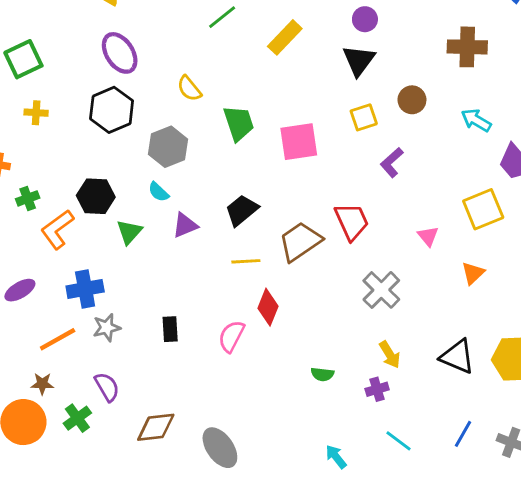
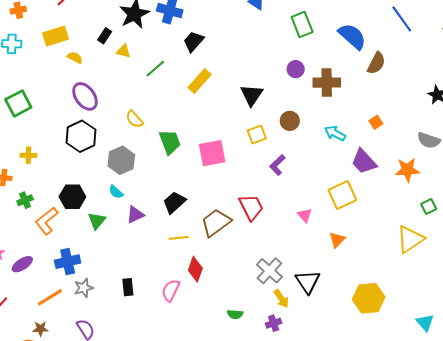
purple circle: (365, 19) -> (296, 69), moved
yellow cross: (36, 113) -> (28, 155), moved
gray cross: (381, 290) -> (269, 271), moved
black triangle: (457, 357) -> (308, 282), moved, turned 36

